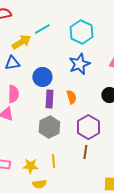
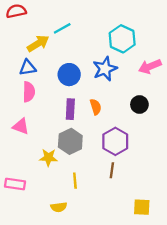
cyan hexagon: (81, 32) -> (122, 39), moved
blue circle: (42, 77) -> (69, 75), moved
pink semicircle: (13, 94) -> (29, 92), moved
yellow star: (30, 166) -> (48, 158), moved

